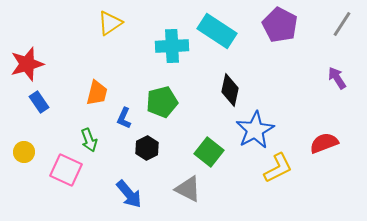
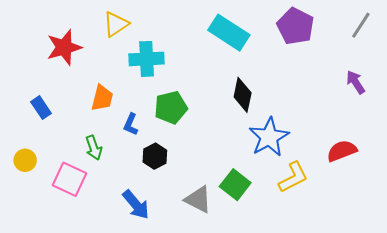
cyan cross: (172, 46) -> (147, 59), moved
red star: (27, 64) -> (64, 47), moved
green square: (209, 152) -> (235, 185), moved

